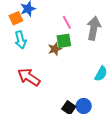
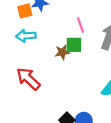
cyan arrow: (20, 40) -> (26, 36), turned 90

